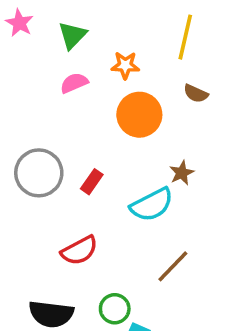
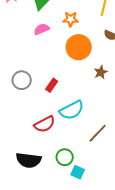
gray circle: (39, 173) -> (22, 80), size x0.7
brown star: (182, 173) -> (101, 72), moved
cyan semicircle: (152, 205) -> (72, 110), moved

